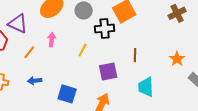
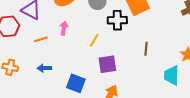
orange line: (29, 52) -> (41, 39), turned 32
purple square: (108, 71) -> (107, 64), moved
cyan trapezoid: (146, 87) -> (172, 75), moved

